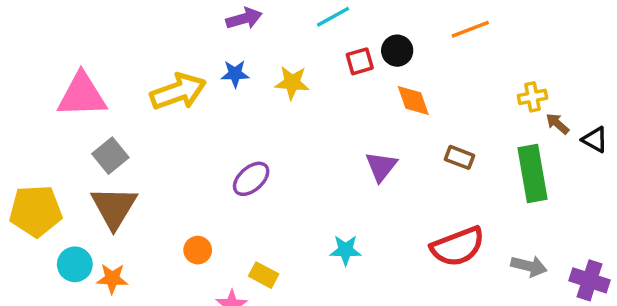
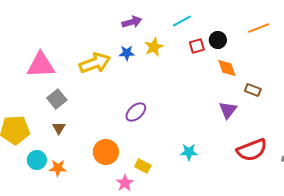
yellow star: (292, 83) -> (154, 47), moved, turned -30
brown rectangle: (459, 157) -> (253, 90), moved
purple triangle: (381, 166) -> (228, 110), moved
brown triangle: (114, 207) -> (59, 128), size x0.5
orange circle: (198, 250) -> (106, 152), size x1.6

